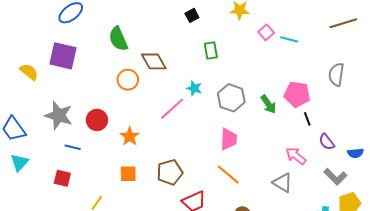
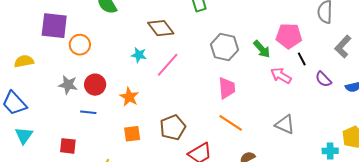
brown diamond: (154, 61) -> (161, 28), moved
yellow semicircle: (29, 72) -> (24, 61), moved, turned -42
orange circle: (128, 80) -> (80, 45), moved
cyan star: (194, 88) -> (139, 55), moved
gray star: (59, 115) -> (68, 85), moved, size x0.7
blue line: (73, 147) -> (88, 112), moved
pink arrow: (296, 156) -> (281, 76), moved
gray L-shape: (335, 177) -> (343, 47), moved, turned 95

